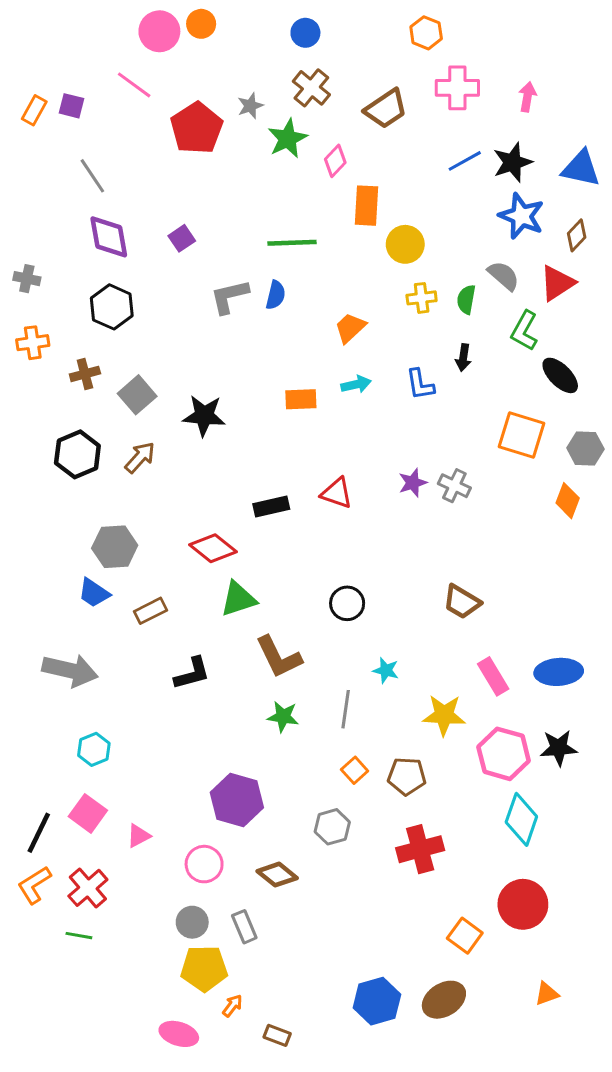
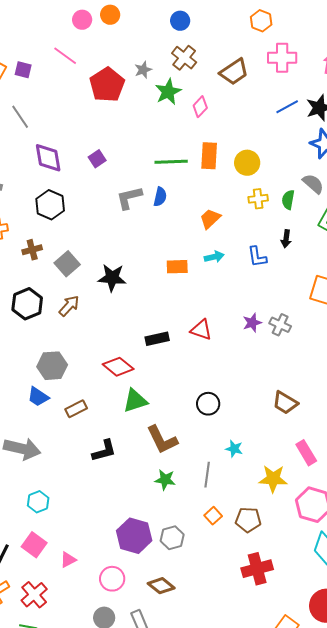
pink circle: (159, 31) -> (82, 20), size x0.7
gray line: (92, 176) -> (20, 117), moved
orange rectangle: (366, 206) -> (209, 156), moved
gray hexagon: (332, 827) -> (172, 538), moved

